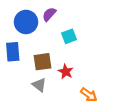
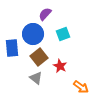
blue circle: (26, 22) -> (33, 34), moved
brown square: (43, 62) -> (39, 57), turned -30

